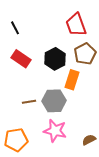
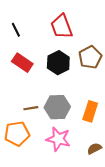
red trapezoid: (76, 25) -> (62, 27), moved
orange rectangle: (72, 80) -> (90, 111), moved
orange pentagon: (16, 140) -> (17, 134), moved

